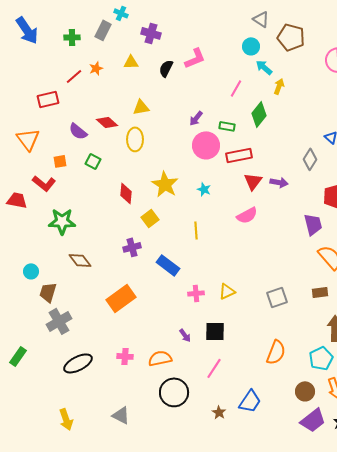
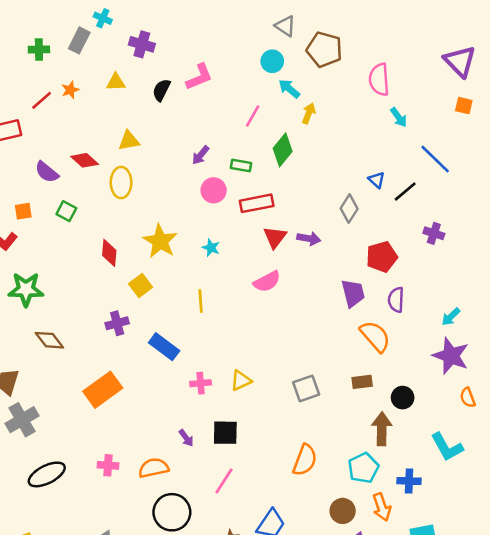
pink circle: (206, 145) -> (214, 190), size x0.7

